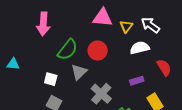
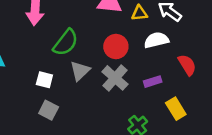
yellow triangle: (126, 26) -> (139, 13), turned 48
red circle: (98, 51) -> (116, 47), moved
gray cross: (101, 94) -> (115, 78), moved

